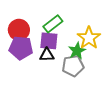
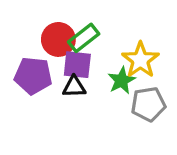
red circle: (19, 30) -> (58, 39), moved
gray pentagon: (73, 66) -> (148, 104), moved

